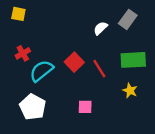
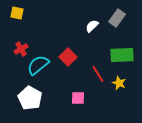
red line: (99, 69) -> (98, 74), moved

